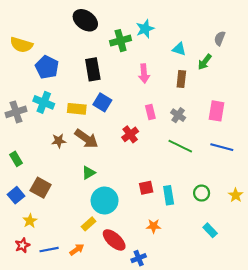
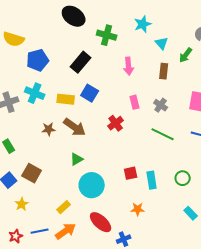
cyan star: (145, 29) -> (143, 24), moved
green cross: (121, 41) -> (107, 35), turned 30
cyan triangle: (179, 49) -> (162, 43), turned 32
blue pentagon: (47, 67) -> (38, 60), turned 30
black rectangle: (93, 69) -> (81, 62), turned 50
yellow rectangle: (89, 224) -> (64, 207), moved
red star: (22, 245) -> (16, 236), moved
orange arrow: (77, 250) -> (66, 231), size x1.5

